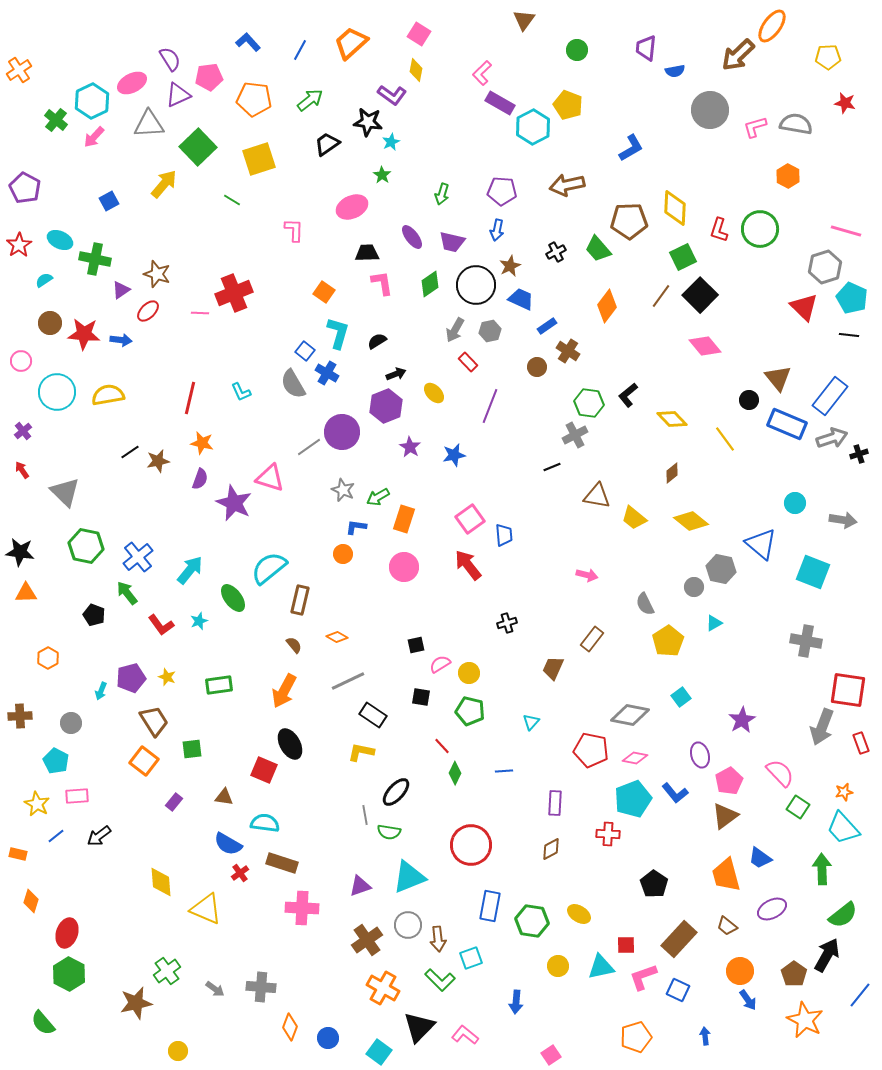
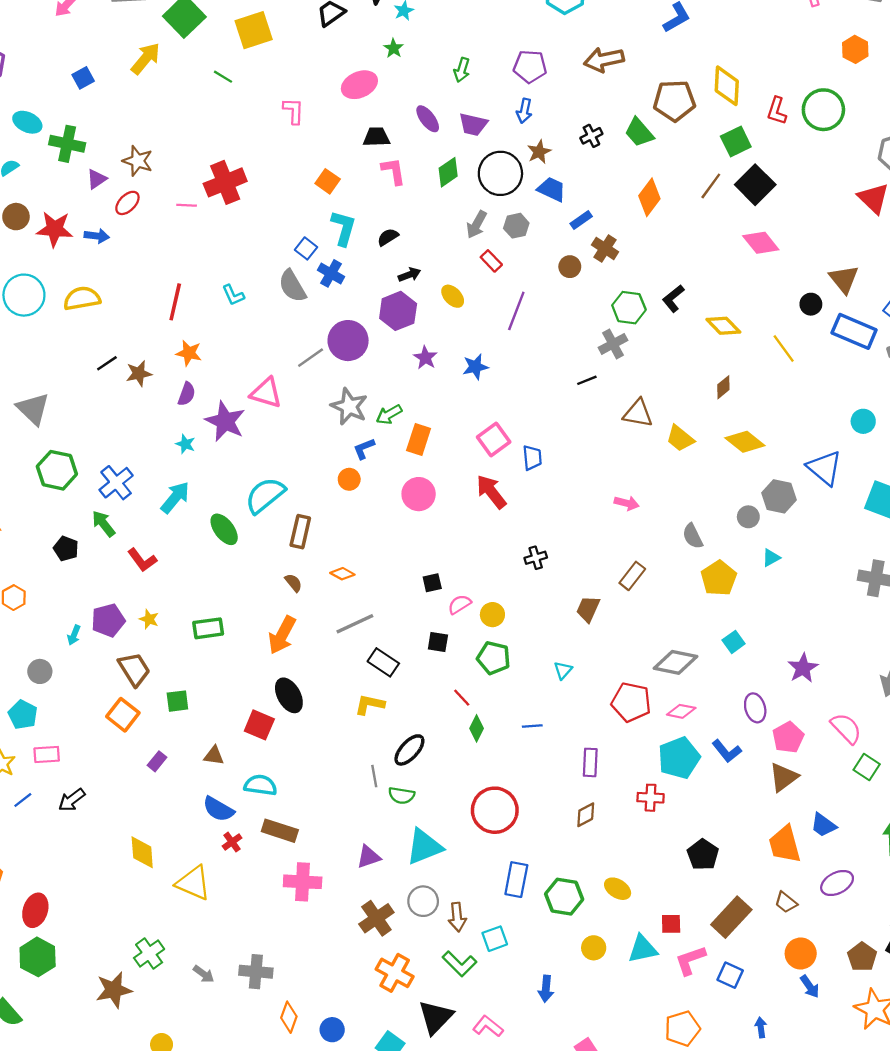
gray star: (343, 490) -> (349, 407), size x1.4
blue L-shape: (356, 527) -> (364, 449), turned -30
cyan star: (199, 621) -> (185, 444), moved, turned -30

